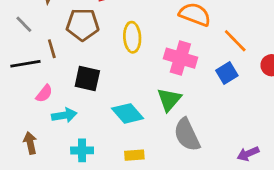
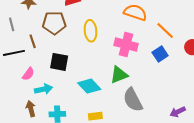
gray line: (24, 24) -> (12, 24), turned 32
green triangle: (169, 100) -> (119, 75), turned 30
brown arrow: (30, 143) -> (31, 109), moved

